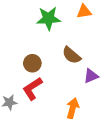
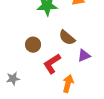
red L-shape: (32, 89) -> (52, 64), moved

